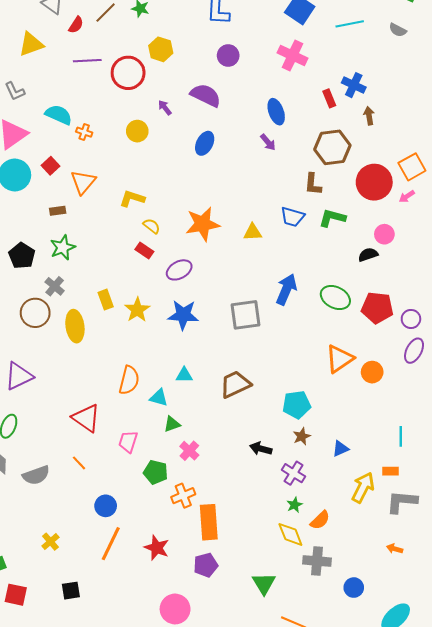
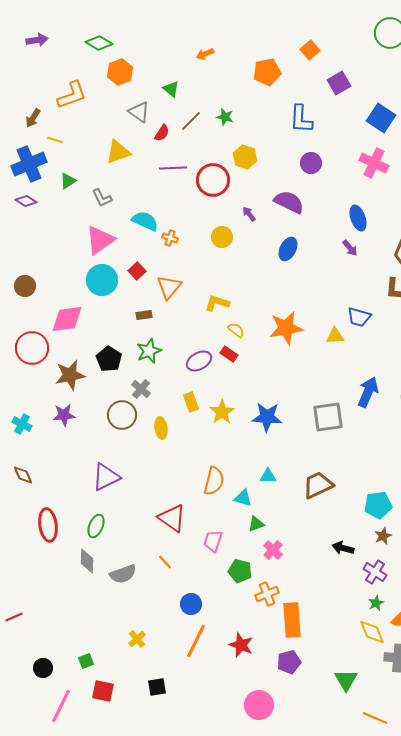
blue trapezoid: (292, 217) -> (359, 317), moved
purple ellipse: (179, 270) -> (199, 361), moved
yellow ellipse: (75, 326) -> (161, 428), size x0.7

